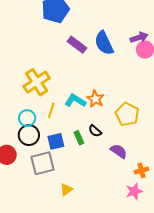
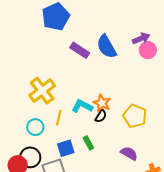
black semicircle: (95, 131) -> (101, 116), moved, turned -96
black circle: (29, 135) -> (30, 157), moved

